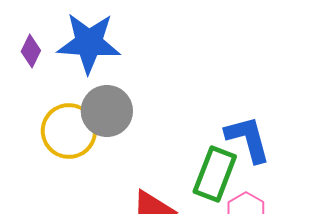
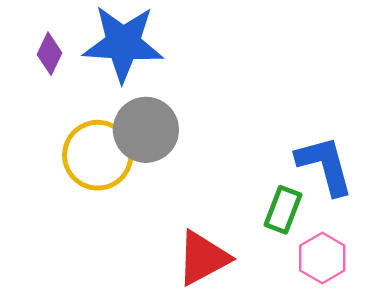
green rectangle: (215, 174) -> (283, 210), size x0.7

